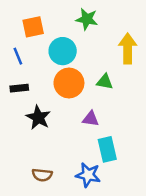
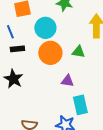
black rectangle: (19, 88) -> (17, 49), moved
black star: (38, 117) -> (13, 79), moved

